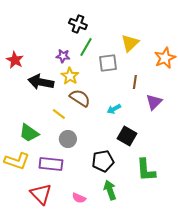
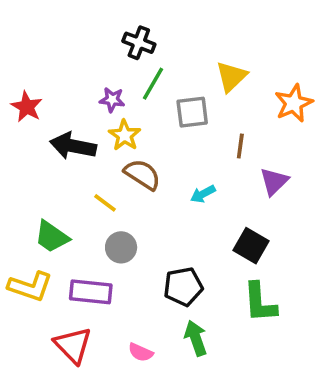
black square: (127, 136) -> (251, 246), moved

